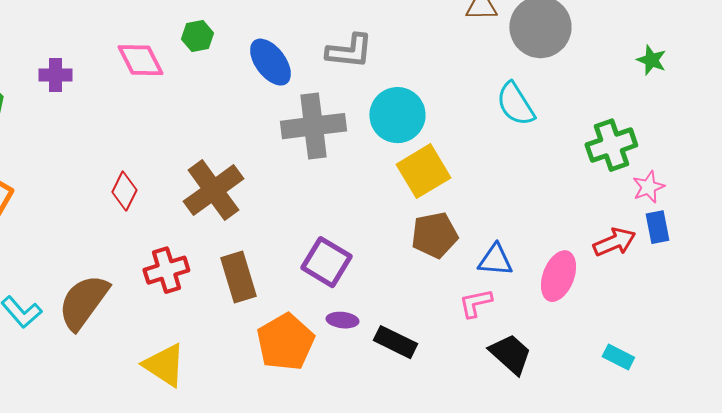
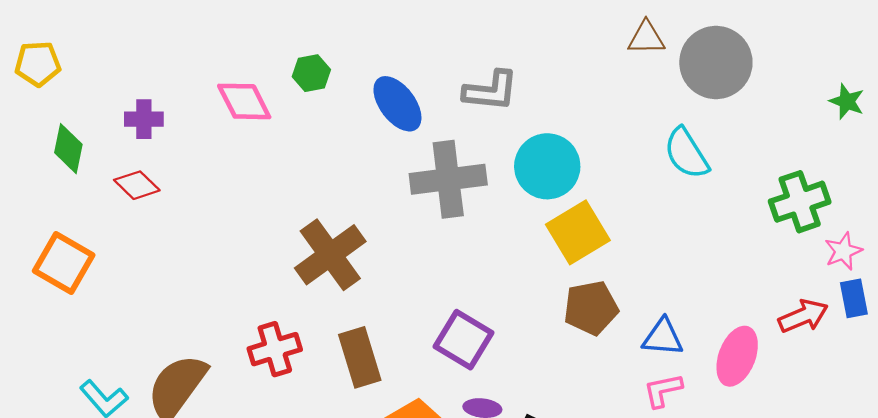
red diamond: (124, 191) -> (137, 185), moved, turned -72
pink L-shape: (475, 303) -> (663, 390), moved

